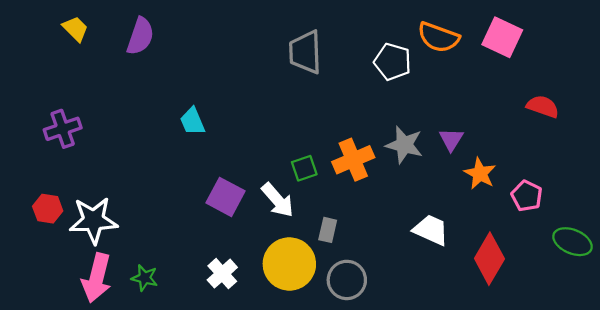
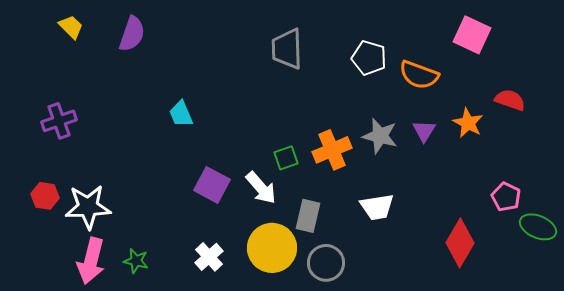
orange semicircle: (438, 37) -> (419, 75), moved
orange star: (480, 174) -> (468, 123), moved
pink pentagon: (527, 196) -> (506, 197), moved
gray rectangle: (328, 230) -> (308, 216), size x1.4
white trapezoid: (431, 230) -> (377, 207), moved, turned 147

